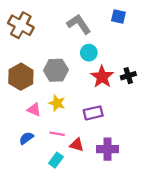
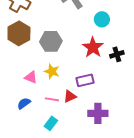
cyan circle: (89, 53) -> (102, 19), moved
black cross: (128, 76) -> (117, 54), moved
brown hexagon: (21, 77) -> (19, 33), moved
red triangle: (77, 145) -> (70, 96), moved, turned -40

